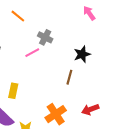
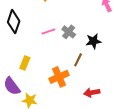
gray cross: (45, 37) -> (69, 32), moved
orange cross: (56, 114) -> (59, 77), moved

